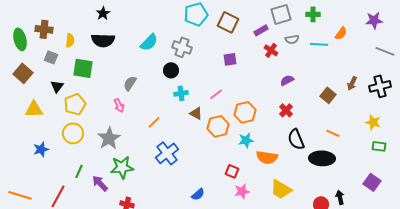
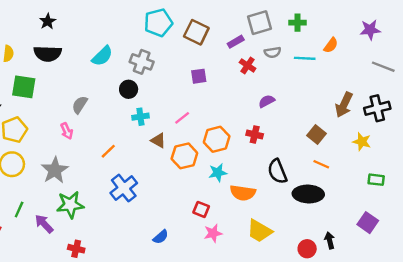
brown arrow: (352, 83) -> (344, 105), size x1.5
brown square: (328, 95) -> (317, 134), moved
red cross: (286, 110) -> (255, 134), moved, turned -32
yellow star: (373, 122) -> (362, 142), moved

